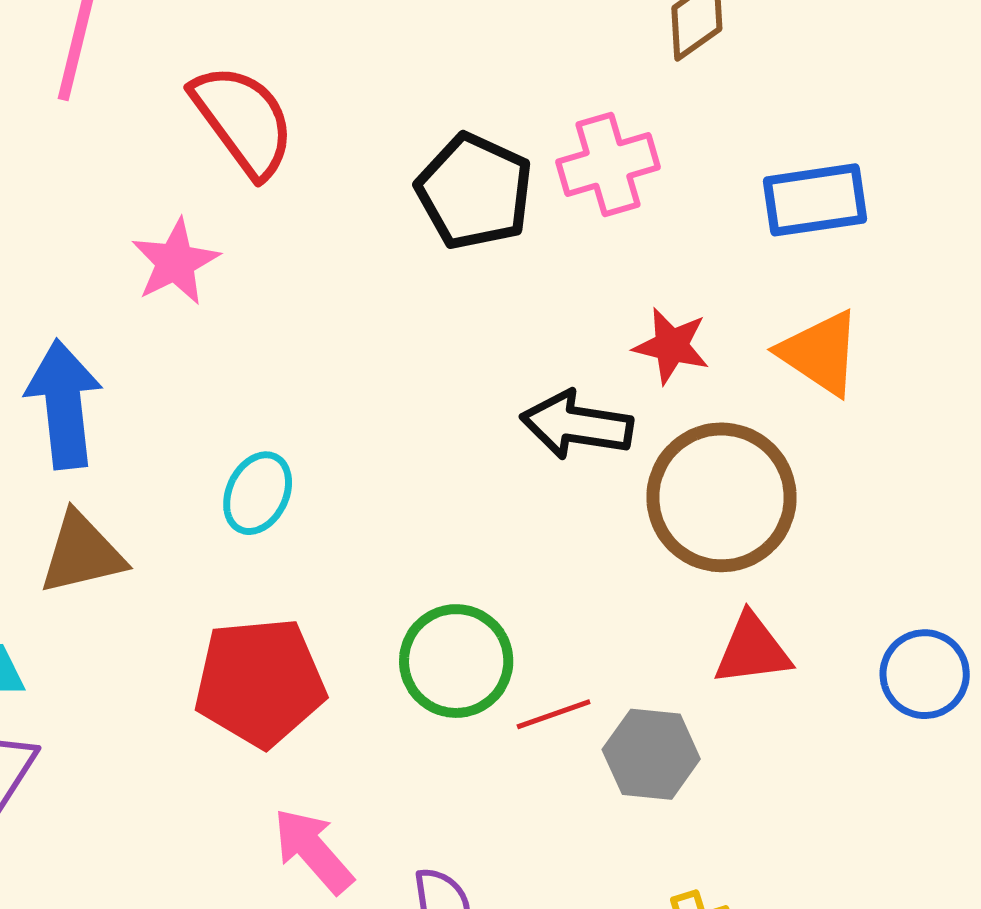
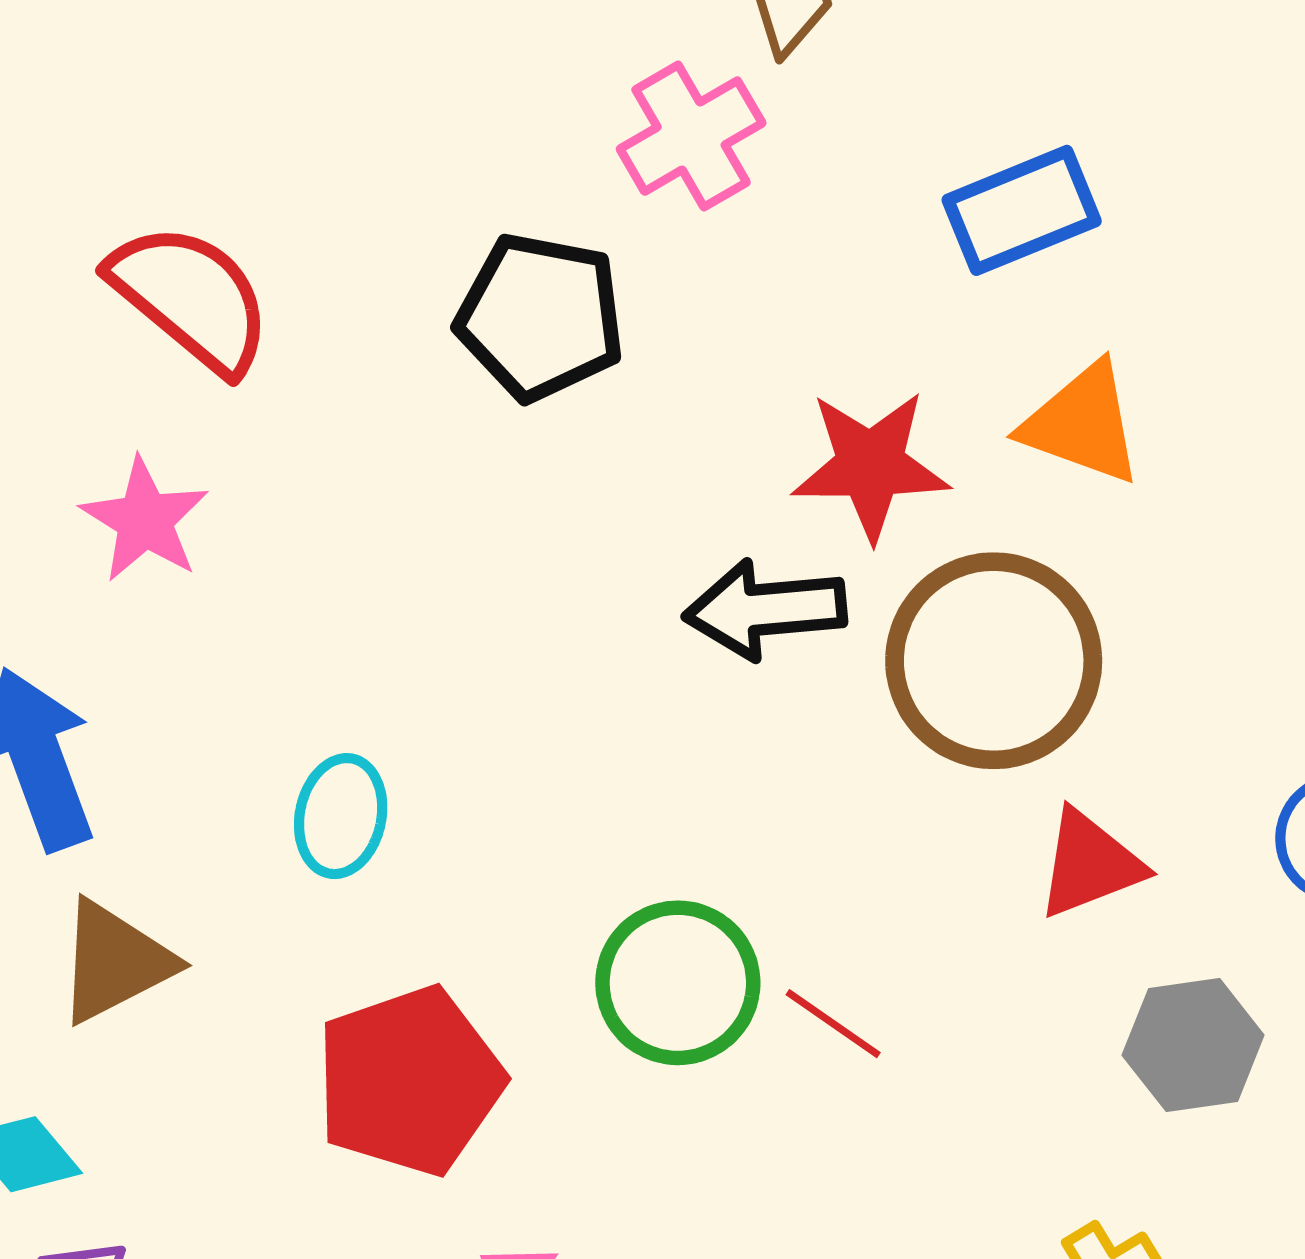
pink cross: (608, 164) -> (691, 136), moved
red star: (671, 346) -> (870, 465), size x1.4
red line: (554, 714) -> (833, 1024), turned 68
gray hexagon: (651, 754) -> (1193, 1045), moved

